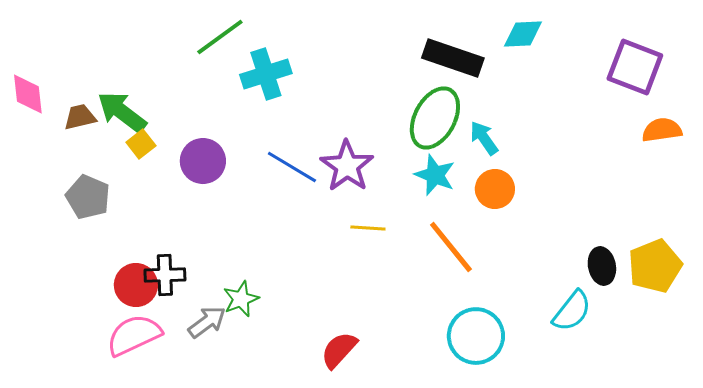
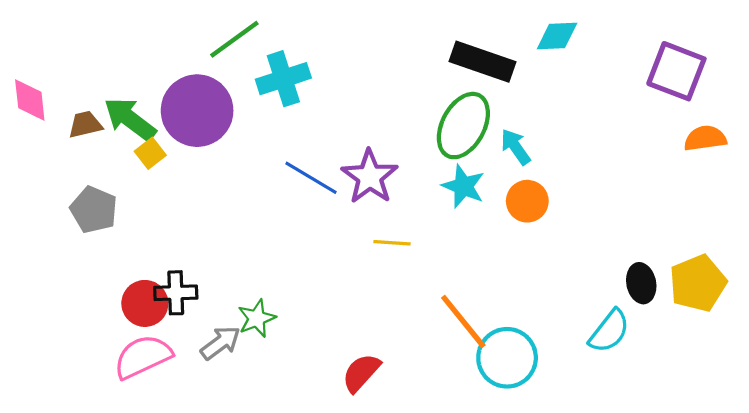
purple circle: (203, 161) -> (197, 111), moved, size x1.5
orange line: (451, 247) -> (463, 322), moved

